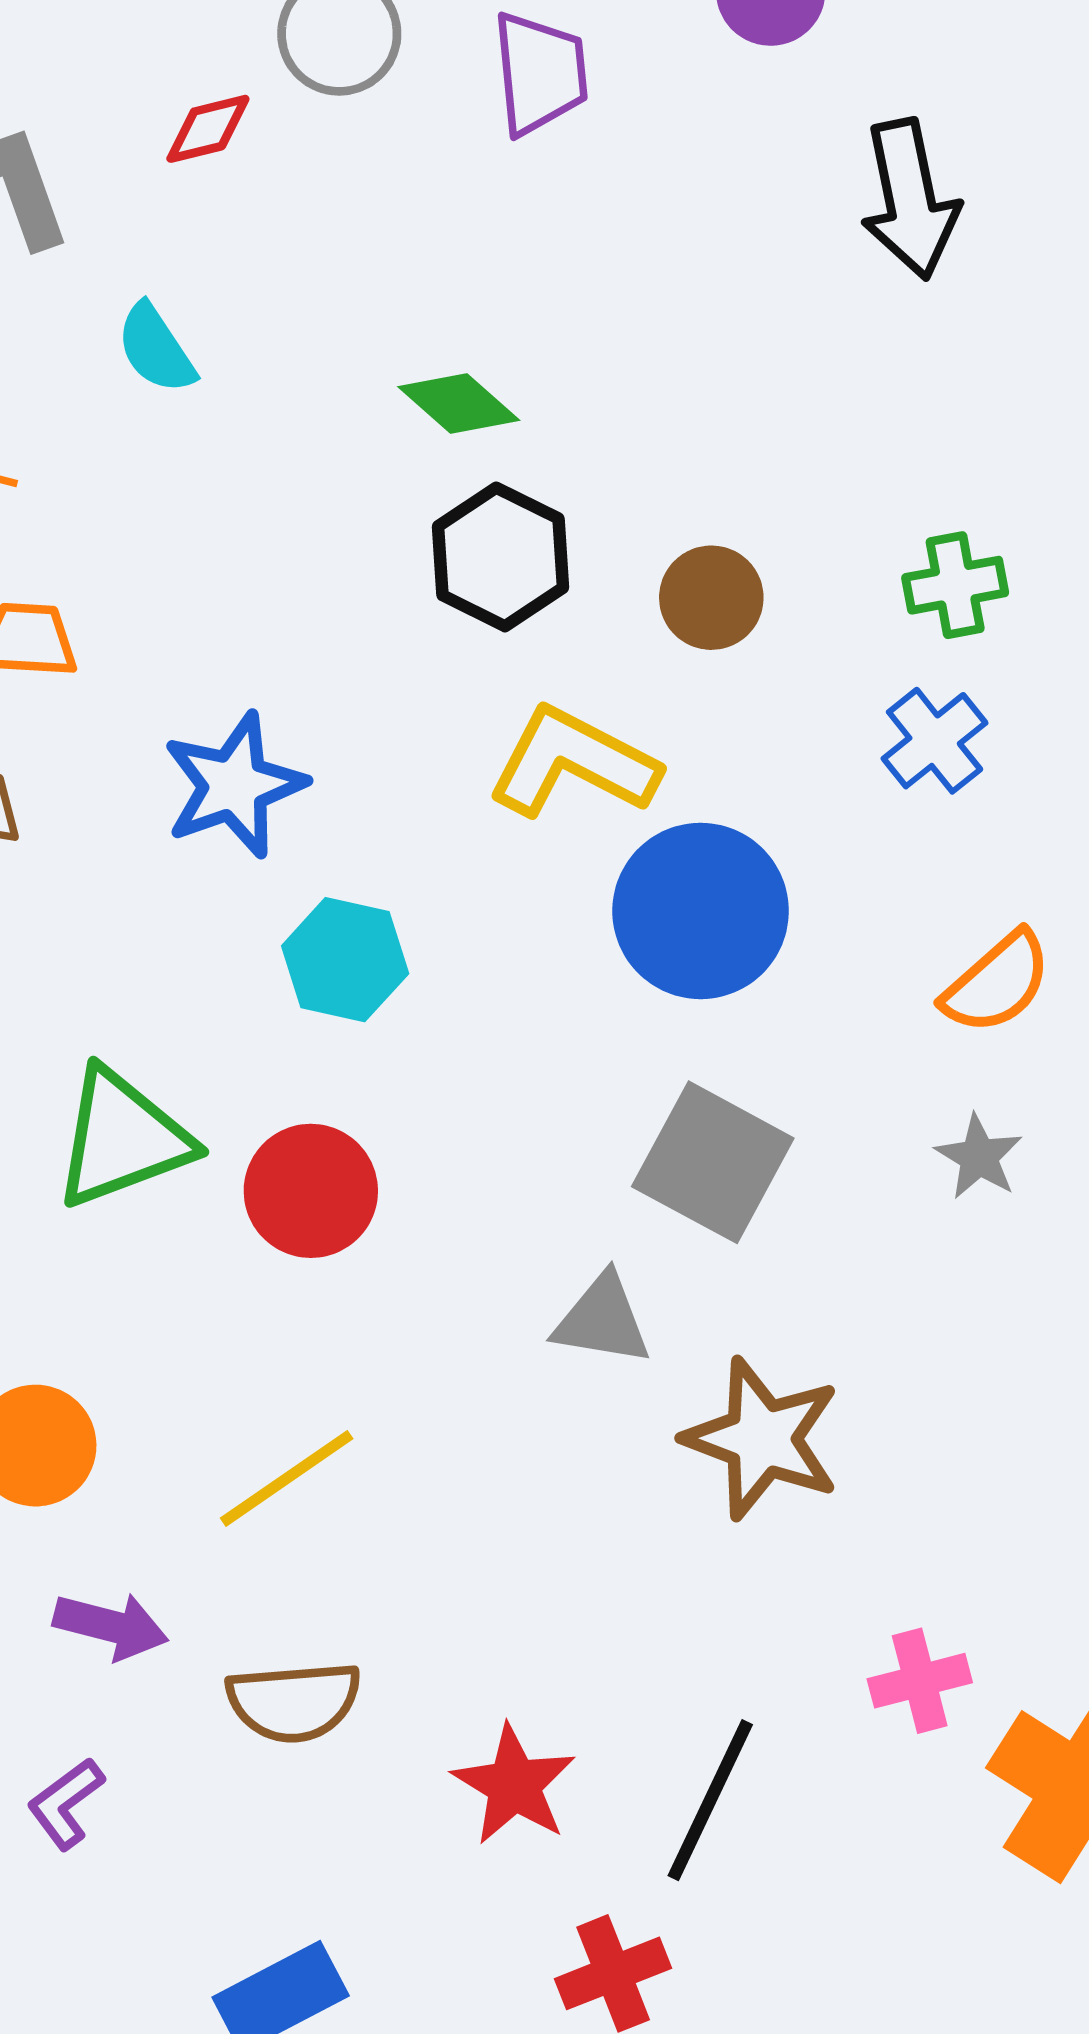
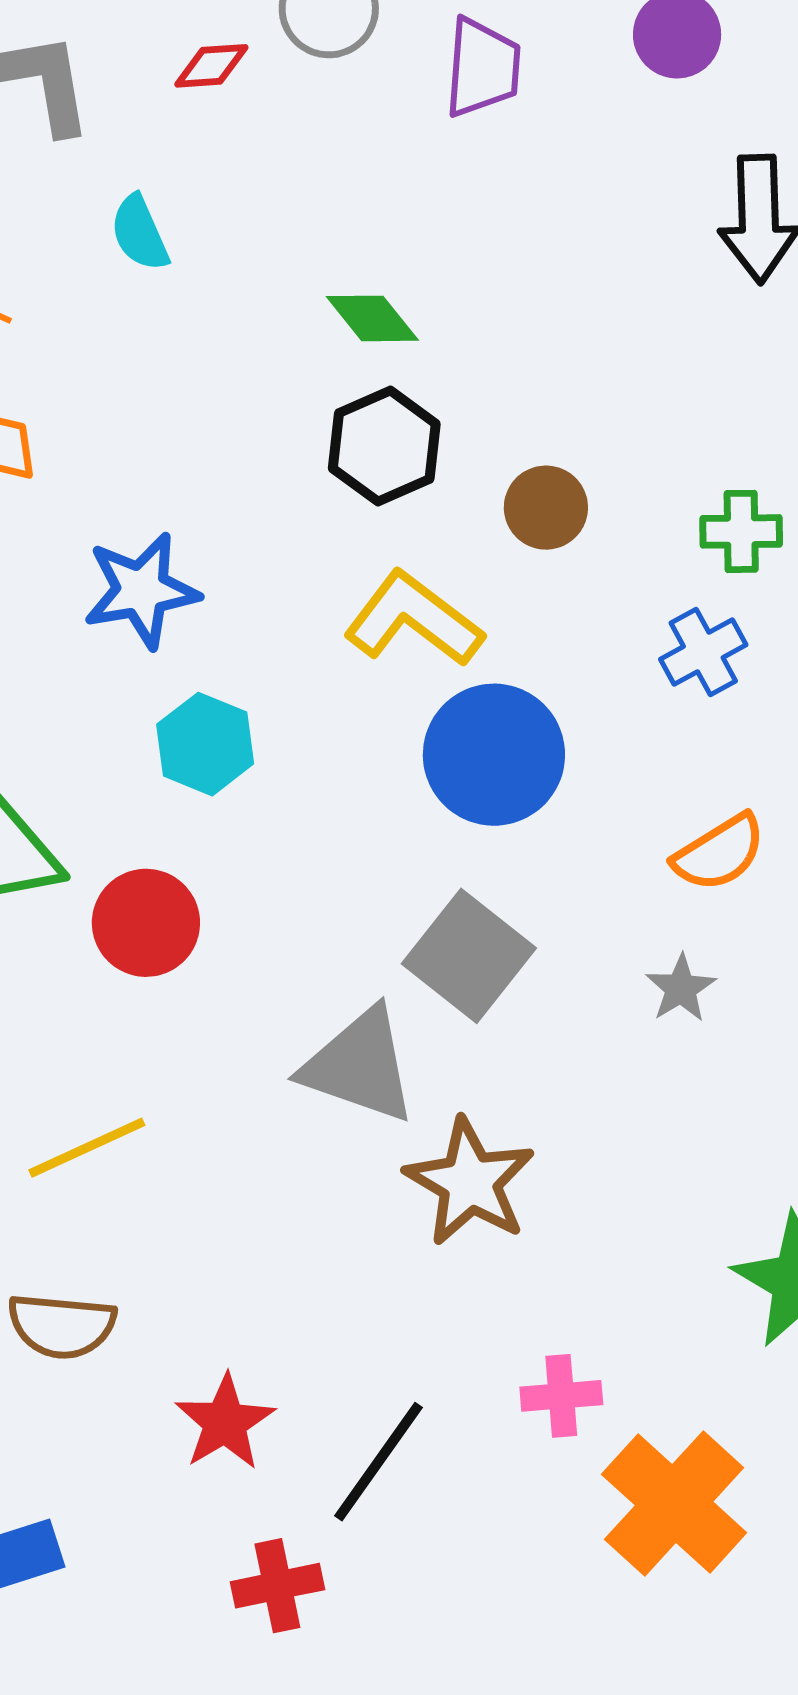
gray triangle: (602, 1320) -> (359, 1066), size x1.5

